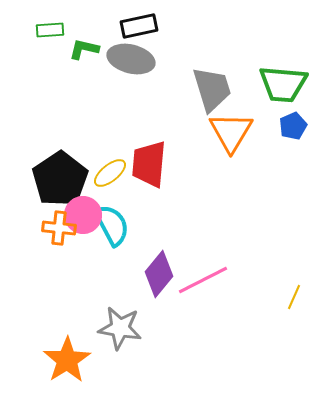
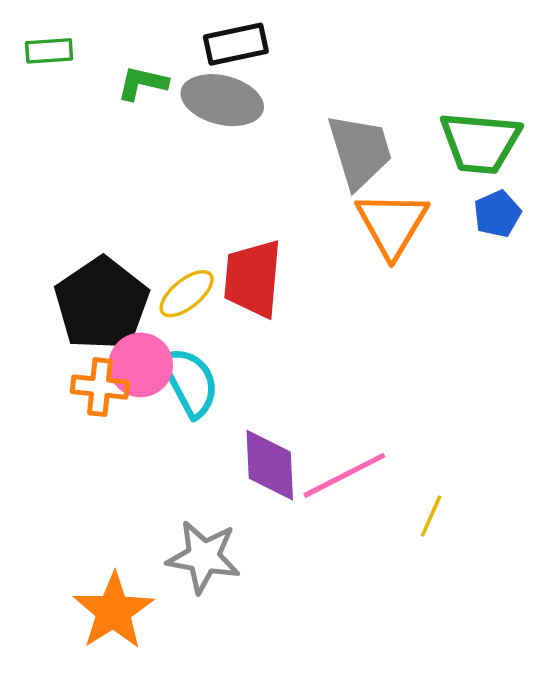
green rectangle: (50, 30) -> (49, 51), moved
purple diamond: (159, 274) -> (270, 465), turned -42
yellow line: (294, 297) -> (431, 516), moved

